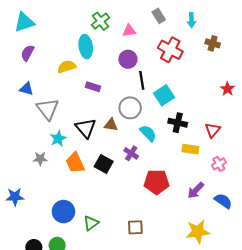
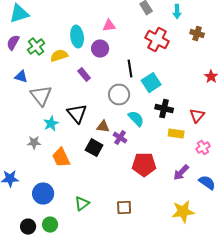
green cross: (100, 21) -> (36, 47), moved
pink triangle: (129, 31) -> (109, 26), moved
purple semicircle: (27, 53) -> (13, 43), moved
purple circle: (128, 59) -> (100, 49), moved
purple rectangle: (93, 87) -> (84, 75), turned 32
brown triangle: (111, 125) -> (103, 127), moved
orange trapezoid: (75, 163) -> (61, 158), moved
blue circle: (63, 212) -> (43, 194), moved

